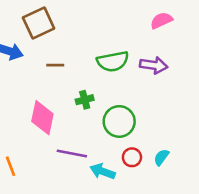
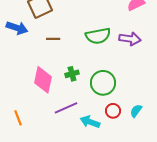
green cross: (85, 100) -> (72, 74), moved
purple line: (72, 153) -> (66, 108), turned -35

